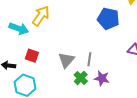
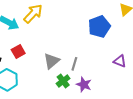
blue pentagon: (108, 19) -> (99, 27), turned 30
red square: (32, 56) -> (18, 52), turned 32

